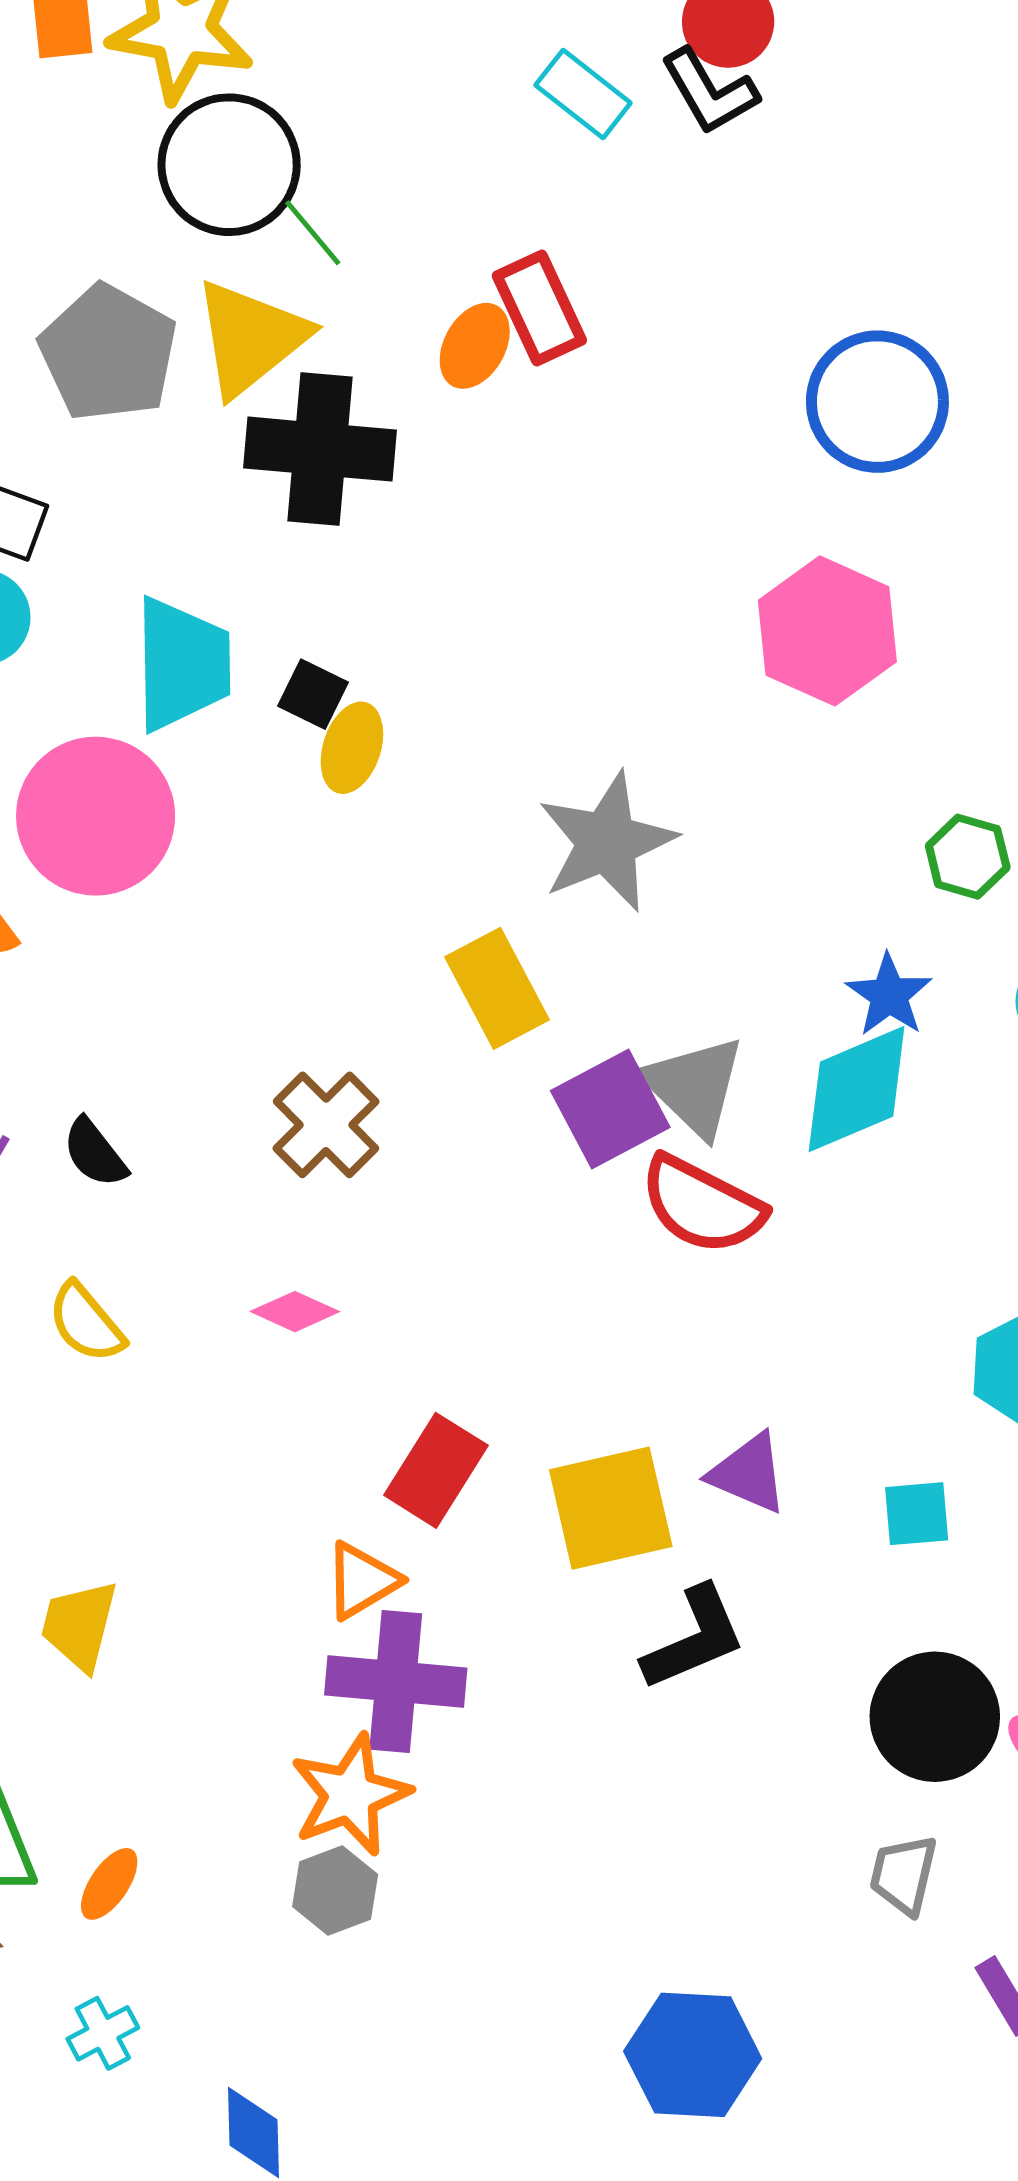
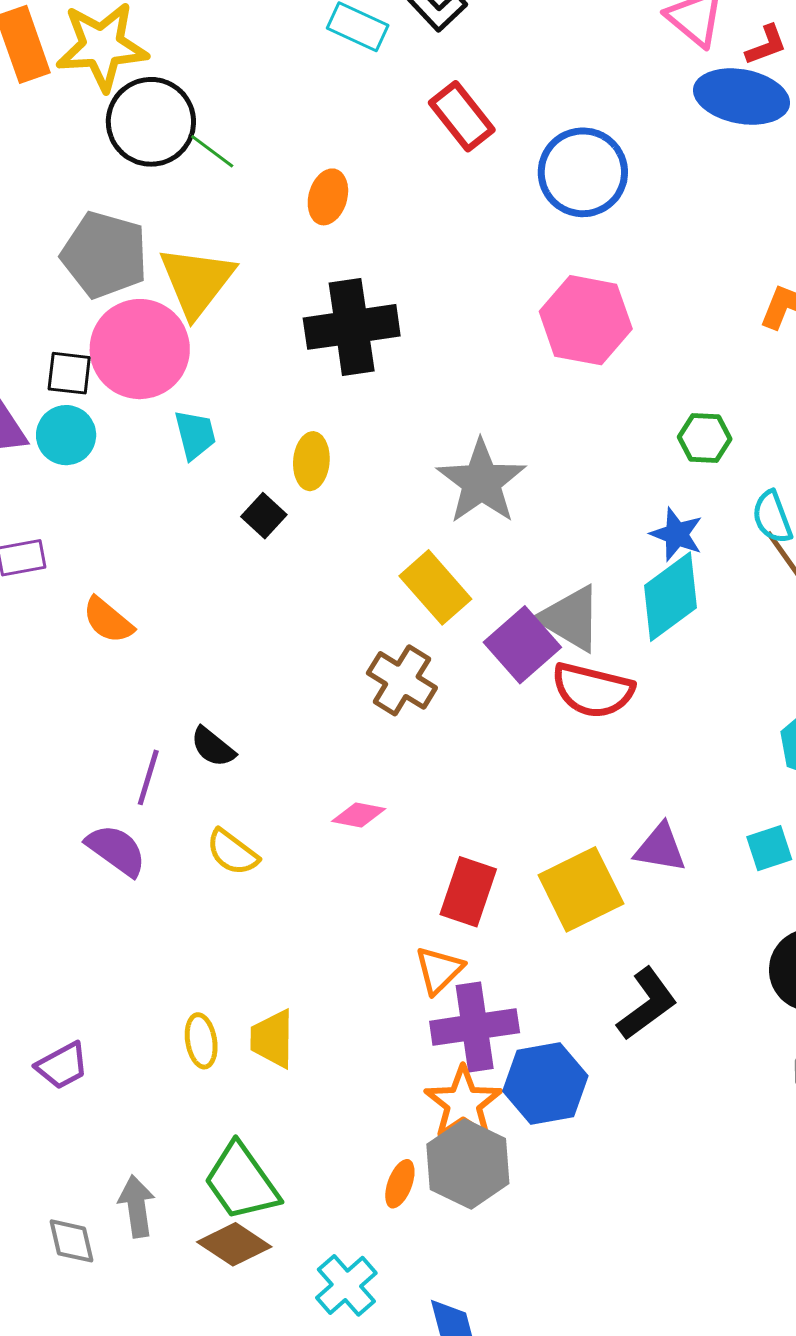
red rectangle: (539, 308) -> (462, 116), moved
yellow triangle: (250, 338) -> (197, 281), moved
black cross: (320, 449) -> (352, 327), moved
cyan trapezoid: (182, 664) -> (195, 435), size x0.6
black square: (313, 694) -> (264, 516), moved, turned 30
pink circle: (96, 816) -> (140, 349), moved
brown cross: (326, 1125) -> (402, 680), moved
black L-shape: (694, 1638) -> (647, 1004), moved
orange ellipse: (109, 1884) -> (400, 1184), moved
gray hexagon: (335, 1891) -> (468, 1164), size x1.6
cyan cross: (103, 2033) -> (346, 1285), size x1.4
blue hexagon: (693, 2055) -> (545, 1083), moved

